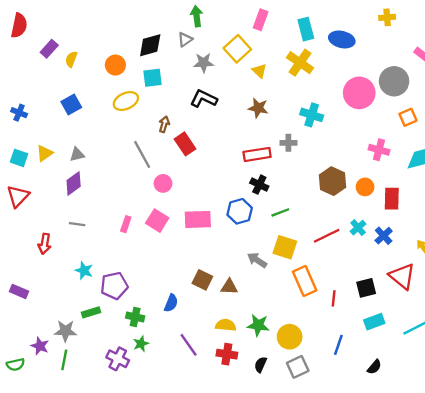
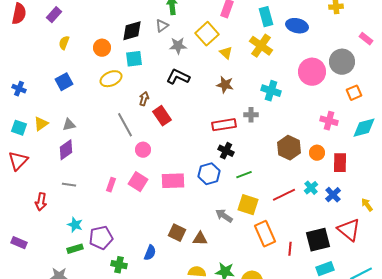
purple rectangle: (49, 49) -> (54, 15), moved
black square: (366, 288) -> (318, 240), size x1.4
green rectangle: (91, 312) -> (75, 249), moved

